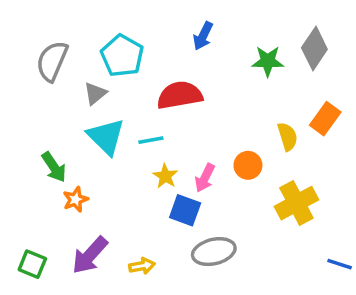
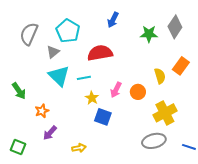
green arrow: (54, 167) -> (19, 91), moved
pink arrow: (205, 178) -> (116, 90), moved
gray ellipse: (214, 252) -> (154, 141), moved
purple arrow: (90, 255) -> (50, 133), moved, size x0.7

